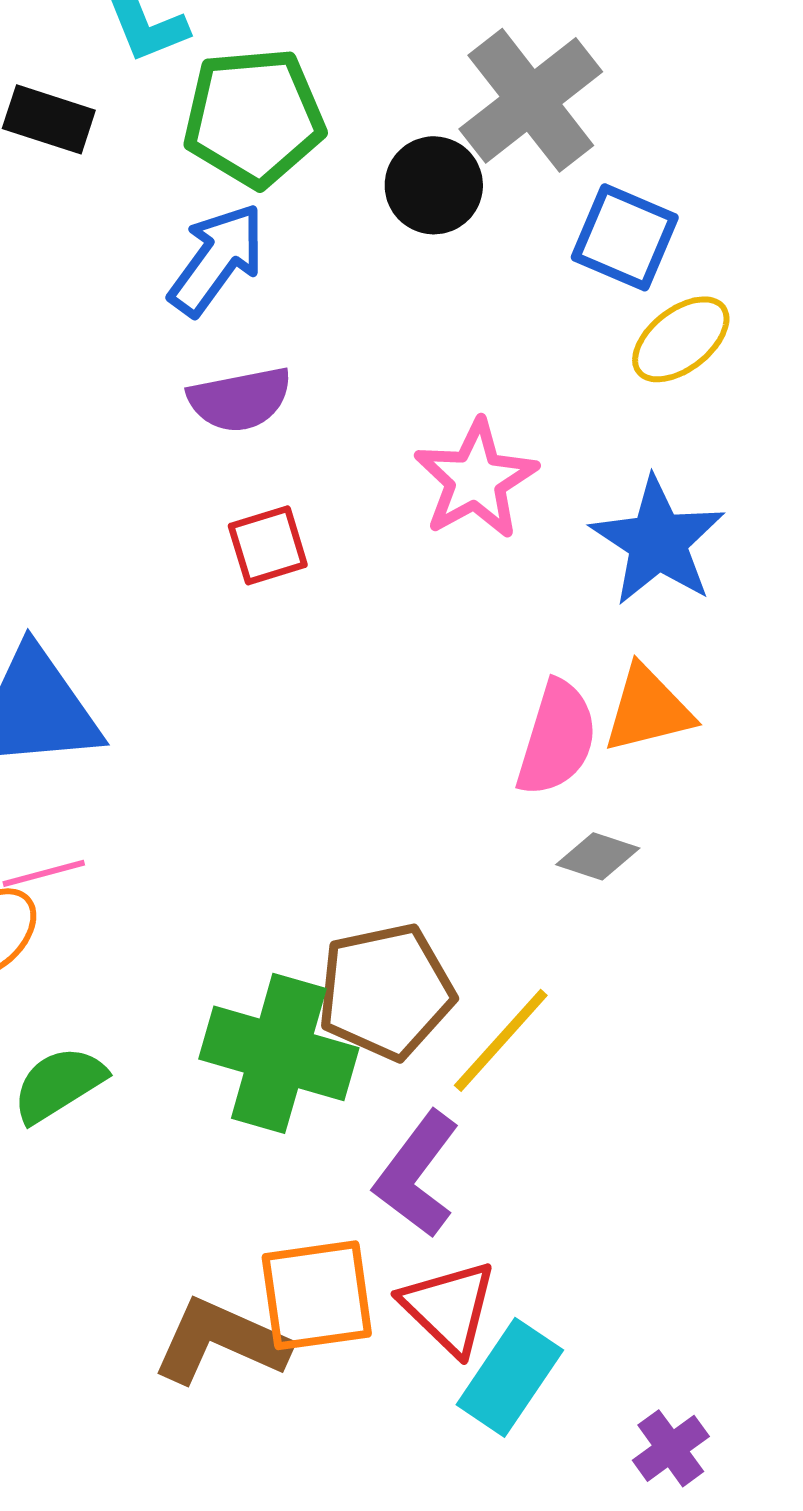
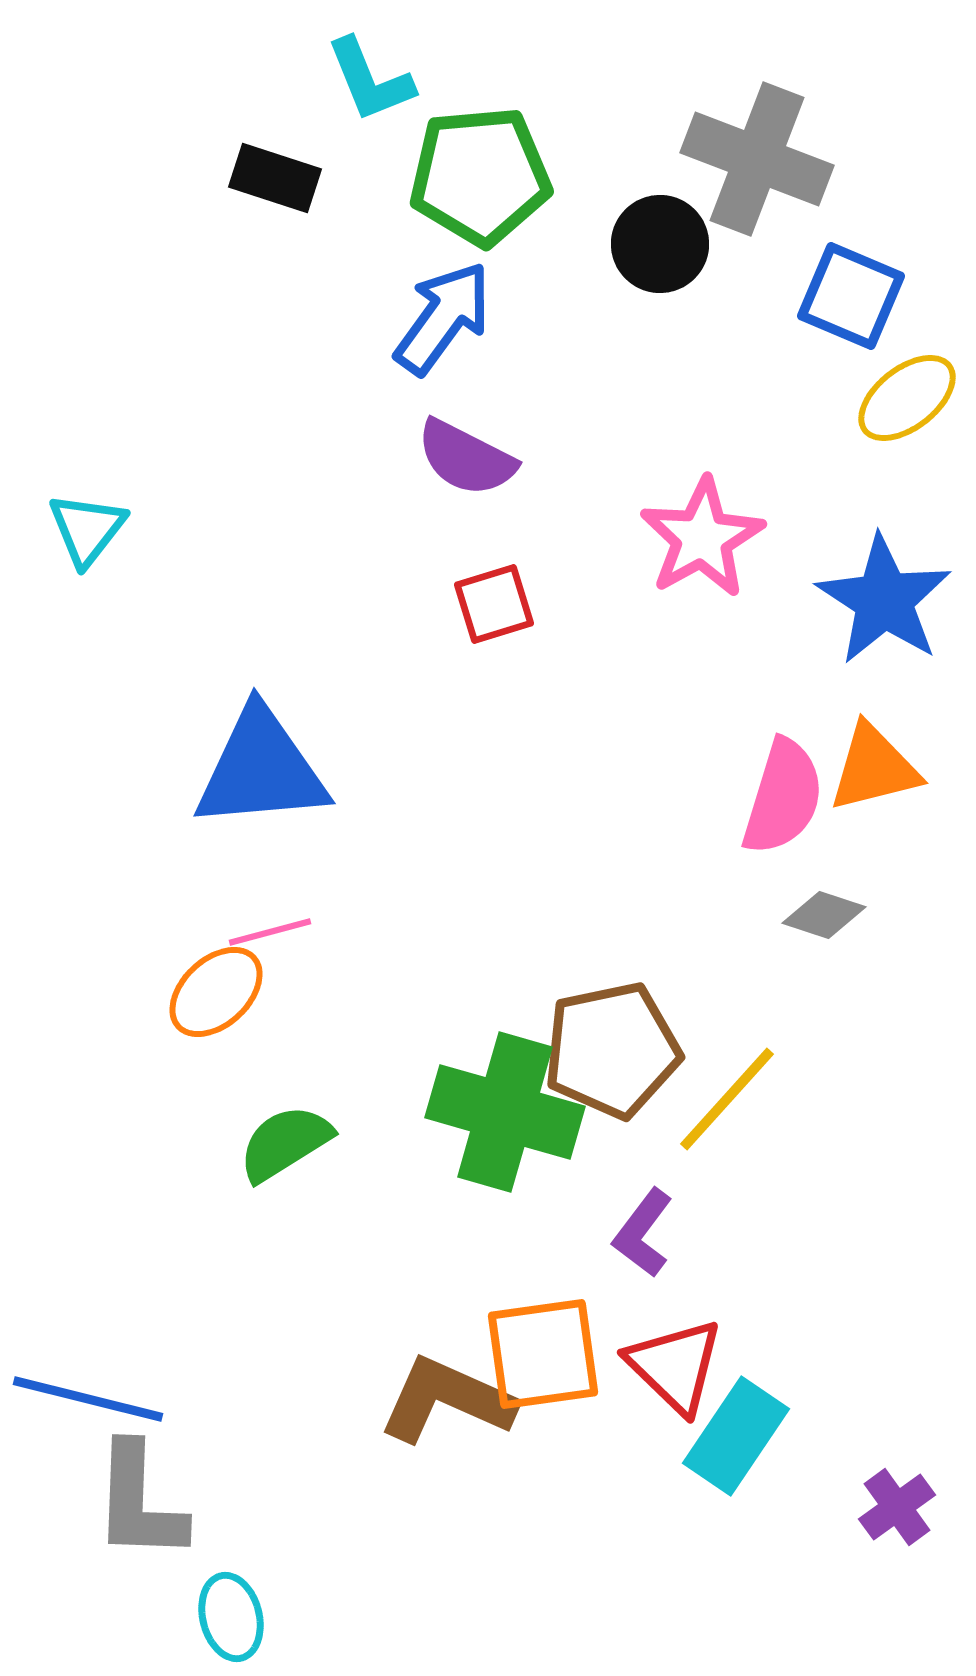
gray cross: (531, 100) -> (757, 159), turned -31
purple semicircle: (240, 399) -> (466, 458), turned 38
purple L-shape: (417, 1174) -> (643, 1233), size x0.7

